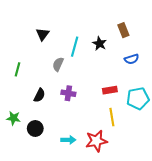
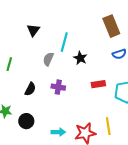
brown rectangle: (123, 30) -> (111, 26), size x1.5
black star: (99, 44) -> (80, 58), moved
yellow line: (112, 117) -> (108, 126), moved

